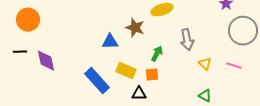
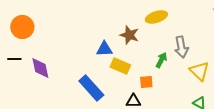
green arrow: (157, 54) -> (161, 60), moved
yellow triangle: (205, 64) -> (199, 71), size x1.5
yellow rectangle: (126, 71) -> (120, 66), moved

